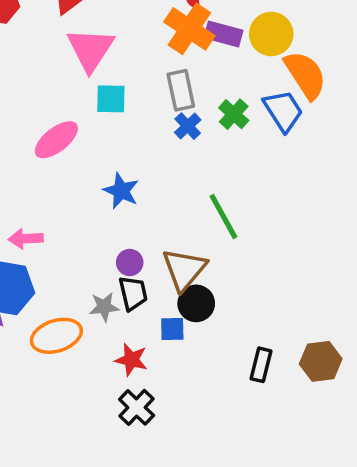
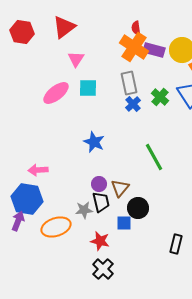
pink triangle: (90, 49) -> (76, 59), size x0.6
pink ellipse: (56, 140) -> (56, 93), moved
brown triangle: (184, 269) -> (120, 188), moved, size x0.7

